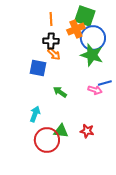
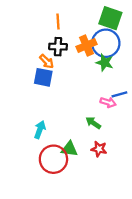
green square: (85, 16) -> (110, 18), moved
orange cross: (76, 29) -> (86, 45), moved
orange arrow: (54, 54) -> (47, 61), moved
green star: (92, 55) -> (105, 63), size x0.7
green arrow: (60, 92) -> (93, 123), moved

